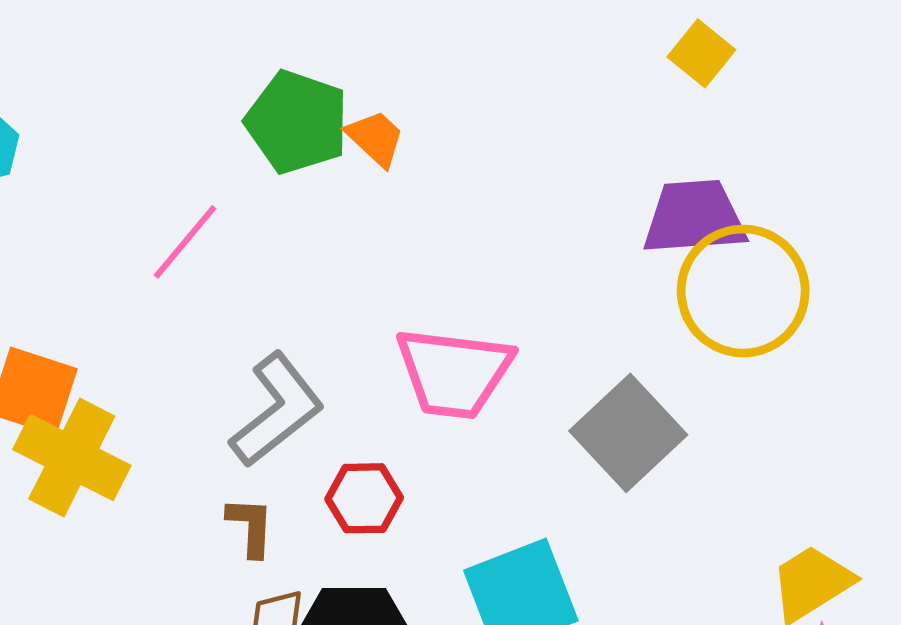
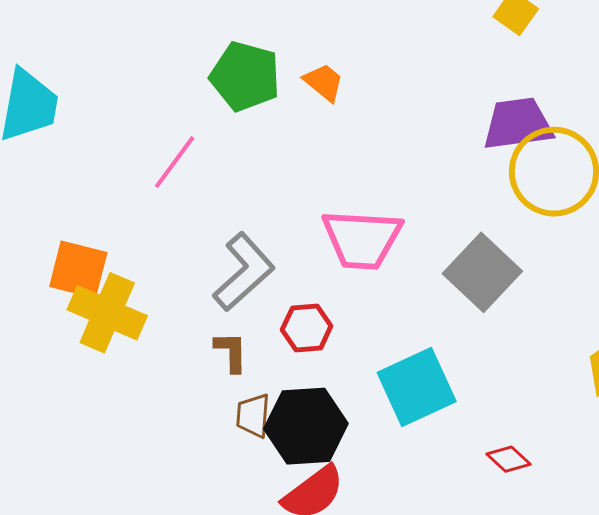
orange trapezoid: (375, 138) -> (324, 82), moved

